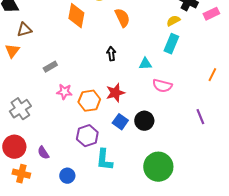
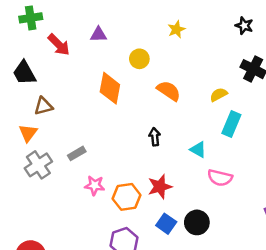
orange semicircle: (122, 18) -> (169, 91), turned -30
yellow semicircle: (173, 21) -> (219, 95), moved
cyan triangle: (145, 64) -> (198, 150), turned 32
gray cross: (20, 109) -> (38, 165), moved

